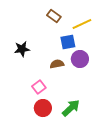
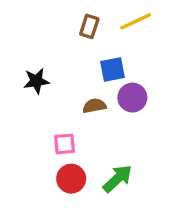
brown rectangle: (54, 16) -> (89, 26), turned 72
yellow line: (82, 24) -> (136, 21), moved
pink square: (39, 87) -> (65, 144), turned 32

